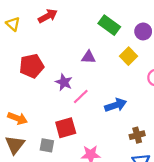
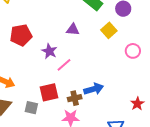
blue arrow: (116, 105) -> (94, 89), moved
brown cross: (137, 135) -> (75, 98), moved

